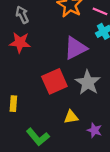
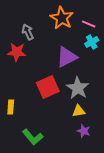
gray arrow: (22, 15) -> (28, 32), moved
yellow triangle: (71, 117) -> (79, 111), moved

